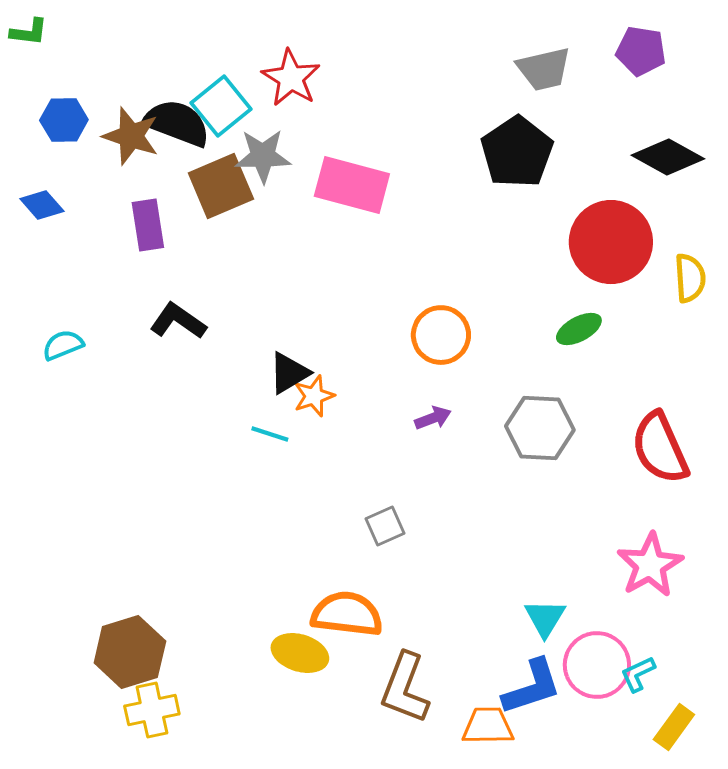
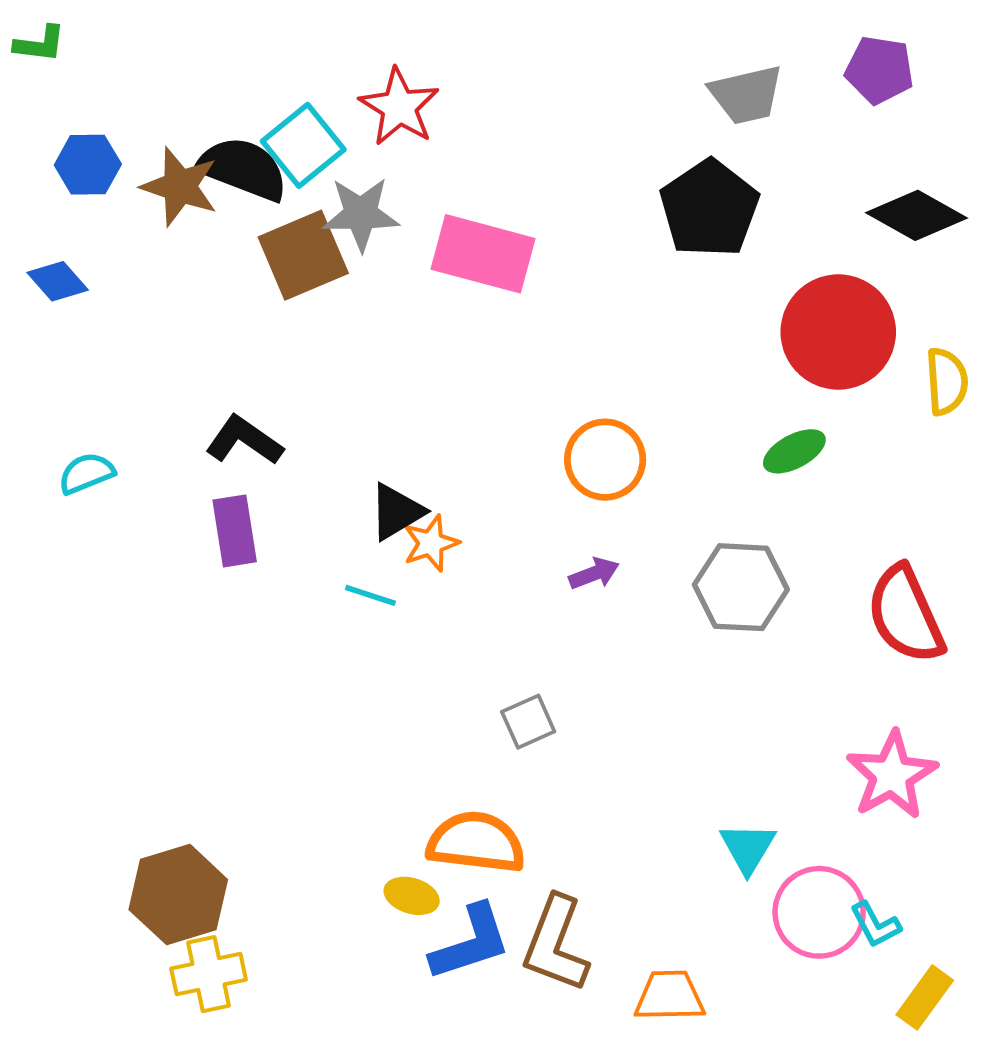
purple rectangle: (148, 225) -> (235, 531), moved
yellow ellipse: (300, 653) -> (412, 896), size x0.7
cyan L-shape: (638, 674) -> (875, 925), turned -93
blue L-shape: (532, 687) -> (471, 943), moved

